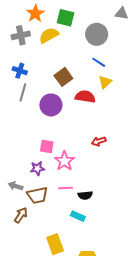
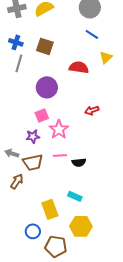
brown square: (63, 77) -> (45, 46), moved, turned -36
yellow triangle: (105, 82) -> (106, 57), moved
purple circle: (51, 105) -> (47, 87), moved
pink square: (47, 146) -> (42, 115), turned -32
cyan rectangle: (78, 216) -> (75, 196), moved

